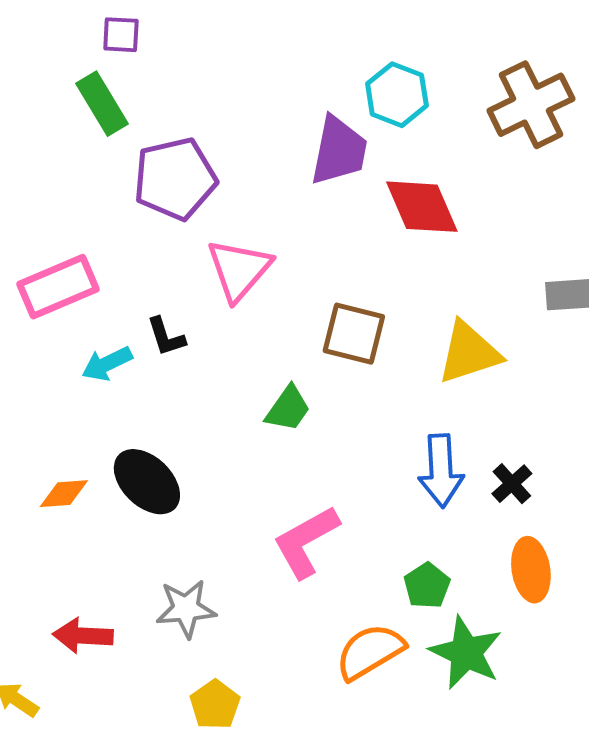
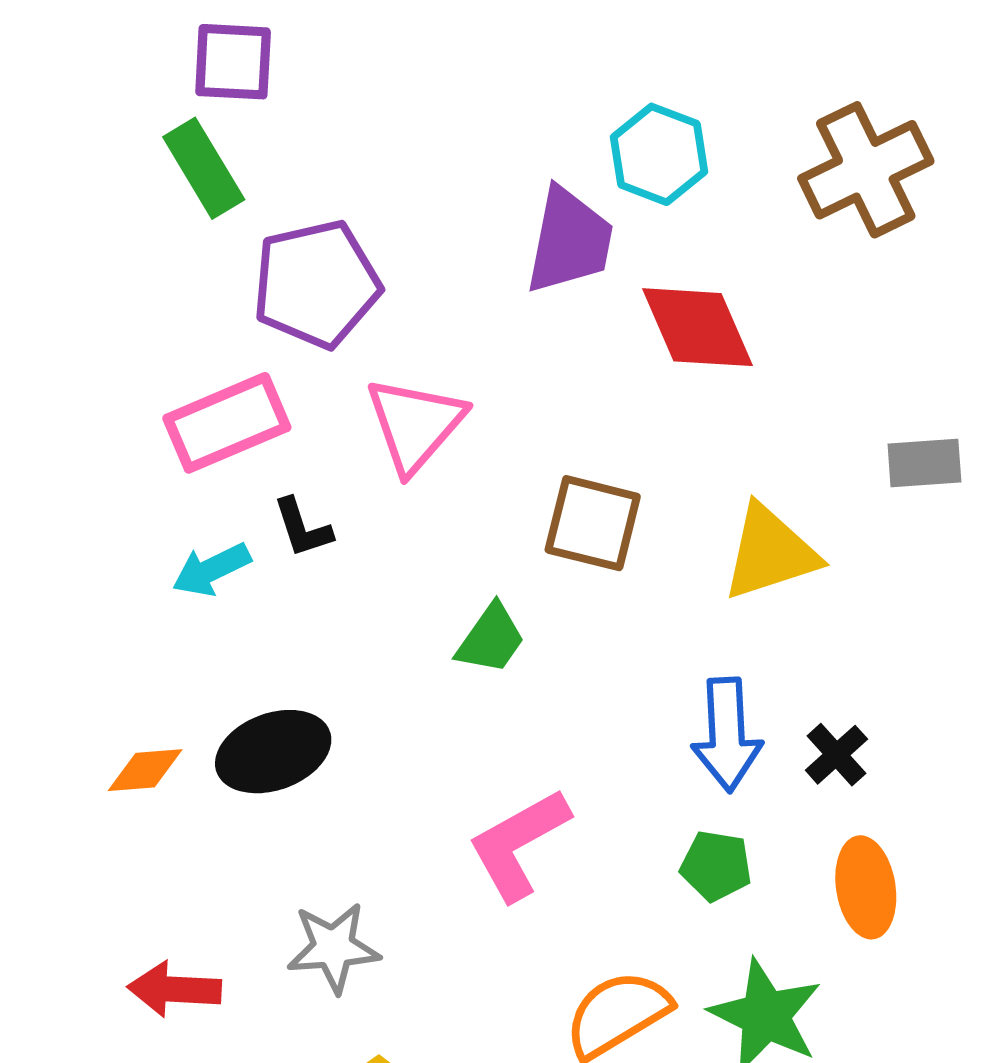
purple square: (121, 35) -> (233, 62), size x1.4
pink rectangle: (58, 287) -> (227, 423), moved
black ellipse: (147, 482) -> (273, 752), turned -64
green pentagon: (427, 586) -> (716, 866), moved, turned -30

